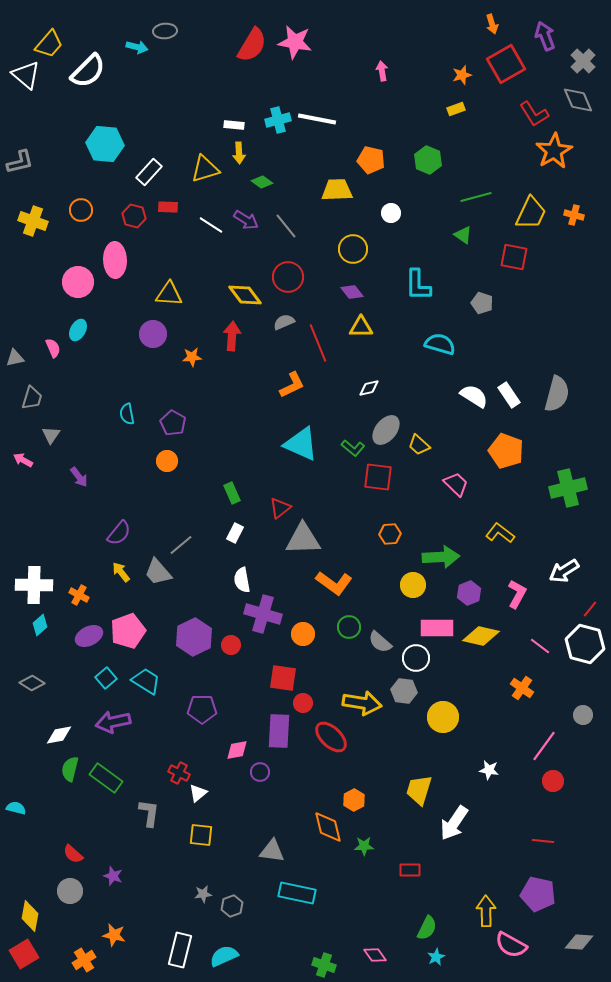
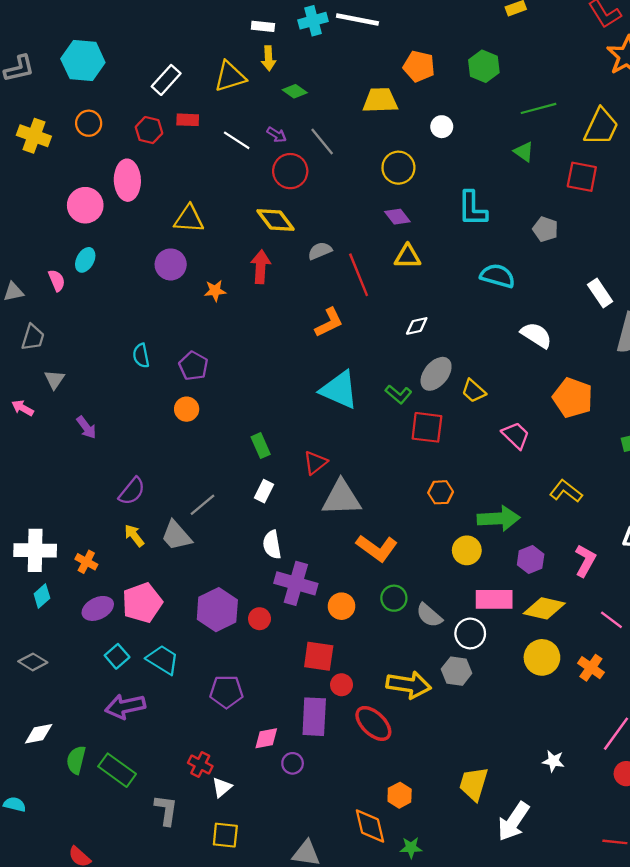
cyan hexagon: (105, 144) -> (83, 61), moved
purple arrow: (246, 220) -> (277, 135), size x0.7
red circle: (288, 277) -> (290, 171), moved
white rectangle: (509, 395) -> (600, 293), moved
yellow circle: (443, 717) -> (542, 657), moved
white diamond: (59, 735) -> (39, 734), moved

